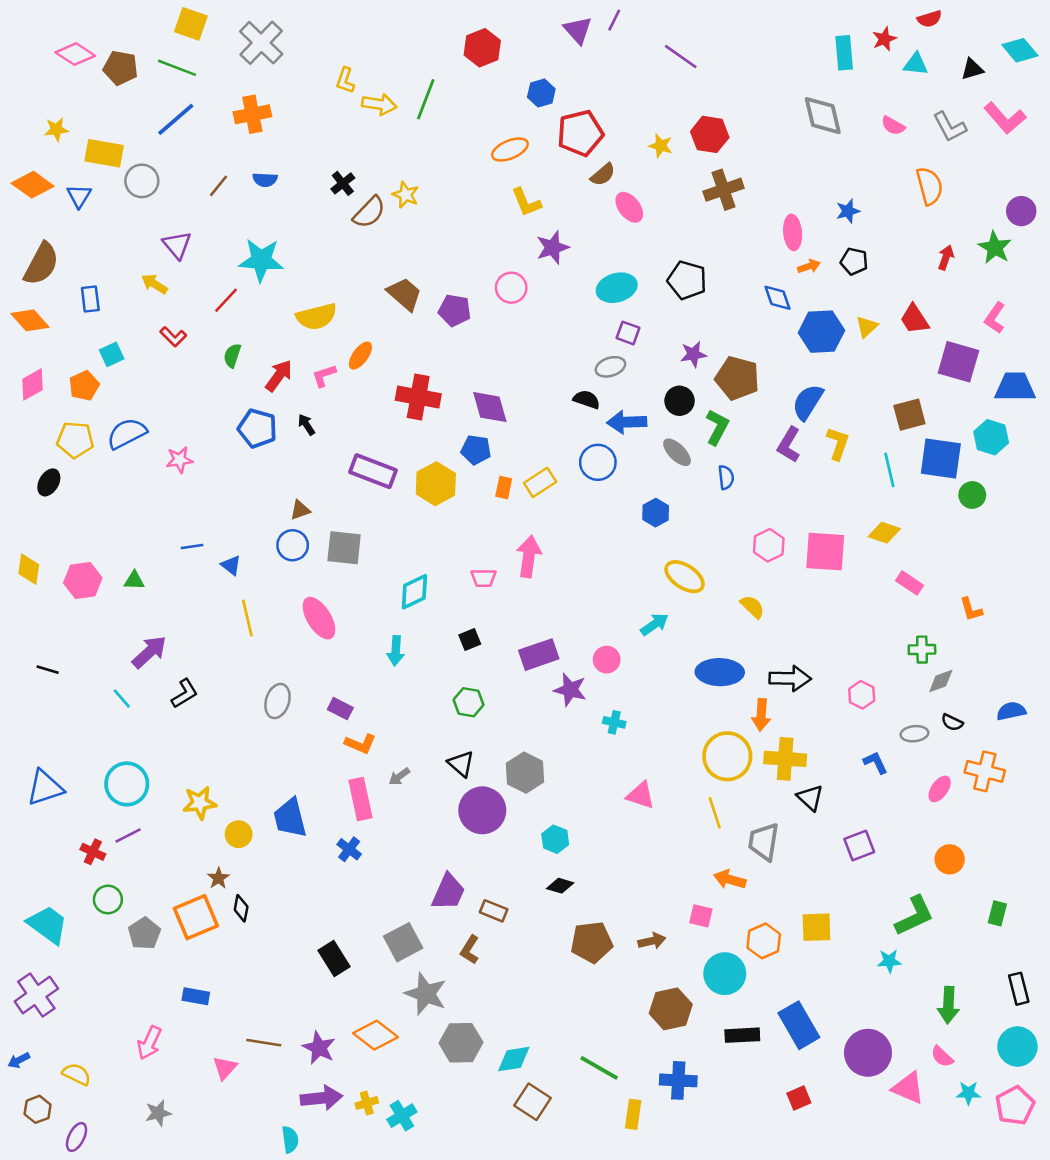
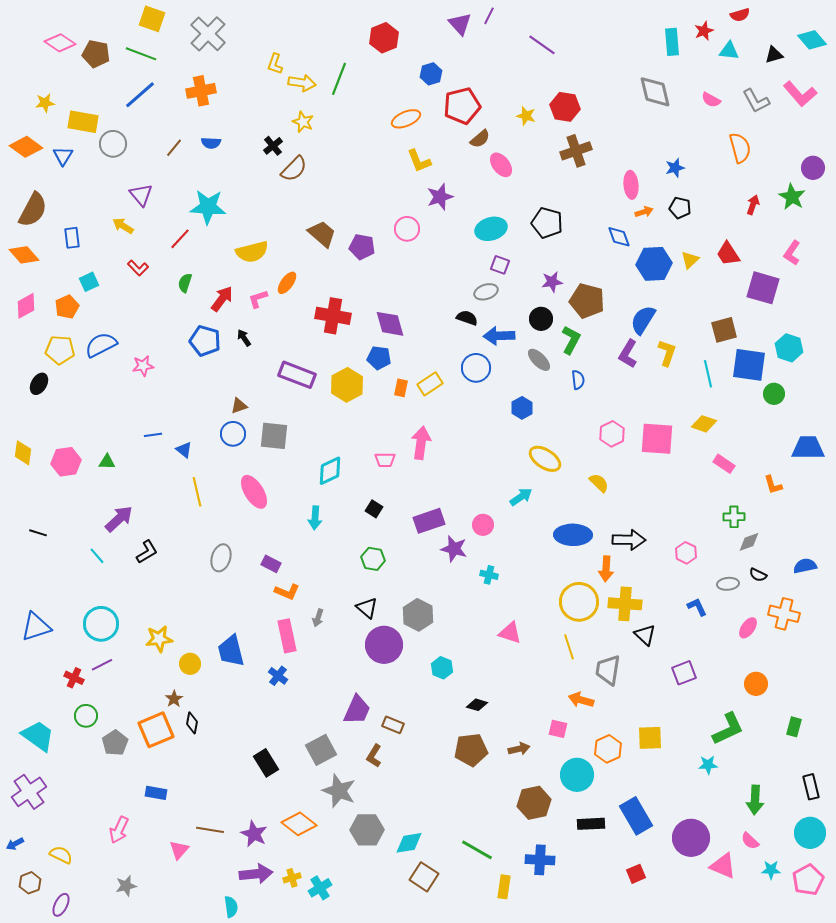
yellow star: (406, 195) -> (303, 122), moved
blue trapezoid: (1015, 387) -> (808, 448), moved
black square: (470, 639) -> (374, 509), turned -36
gray arrow: (399, 776) -> (318, 618), turned -36
black diamond: (560, 886) -> (477, 705), moved

